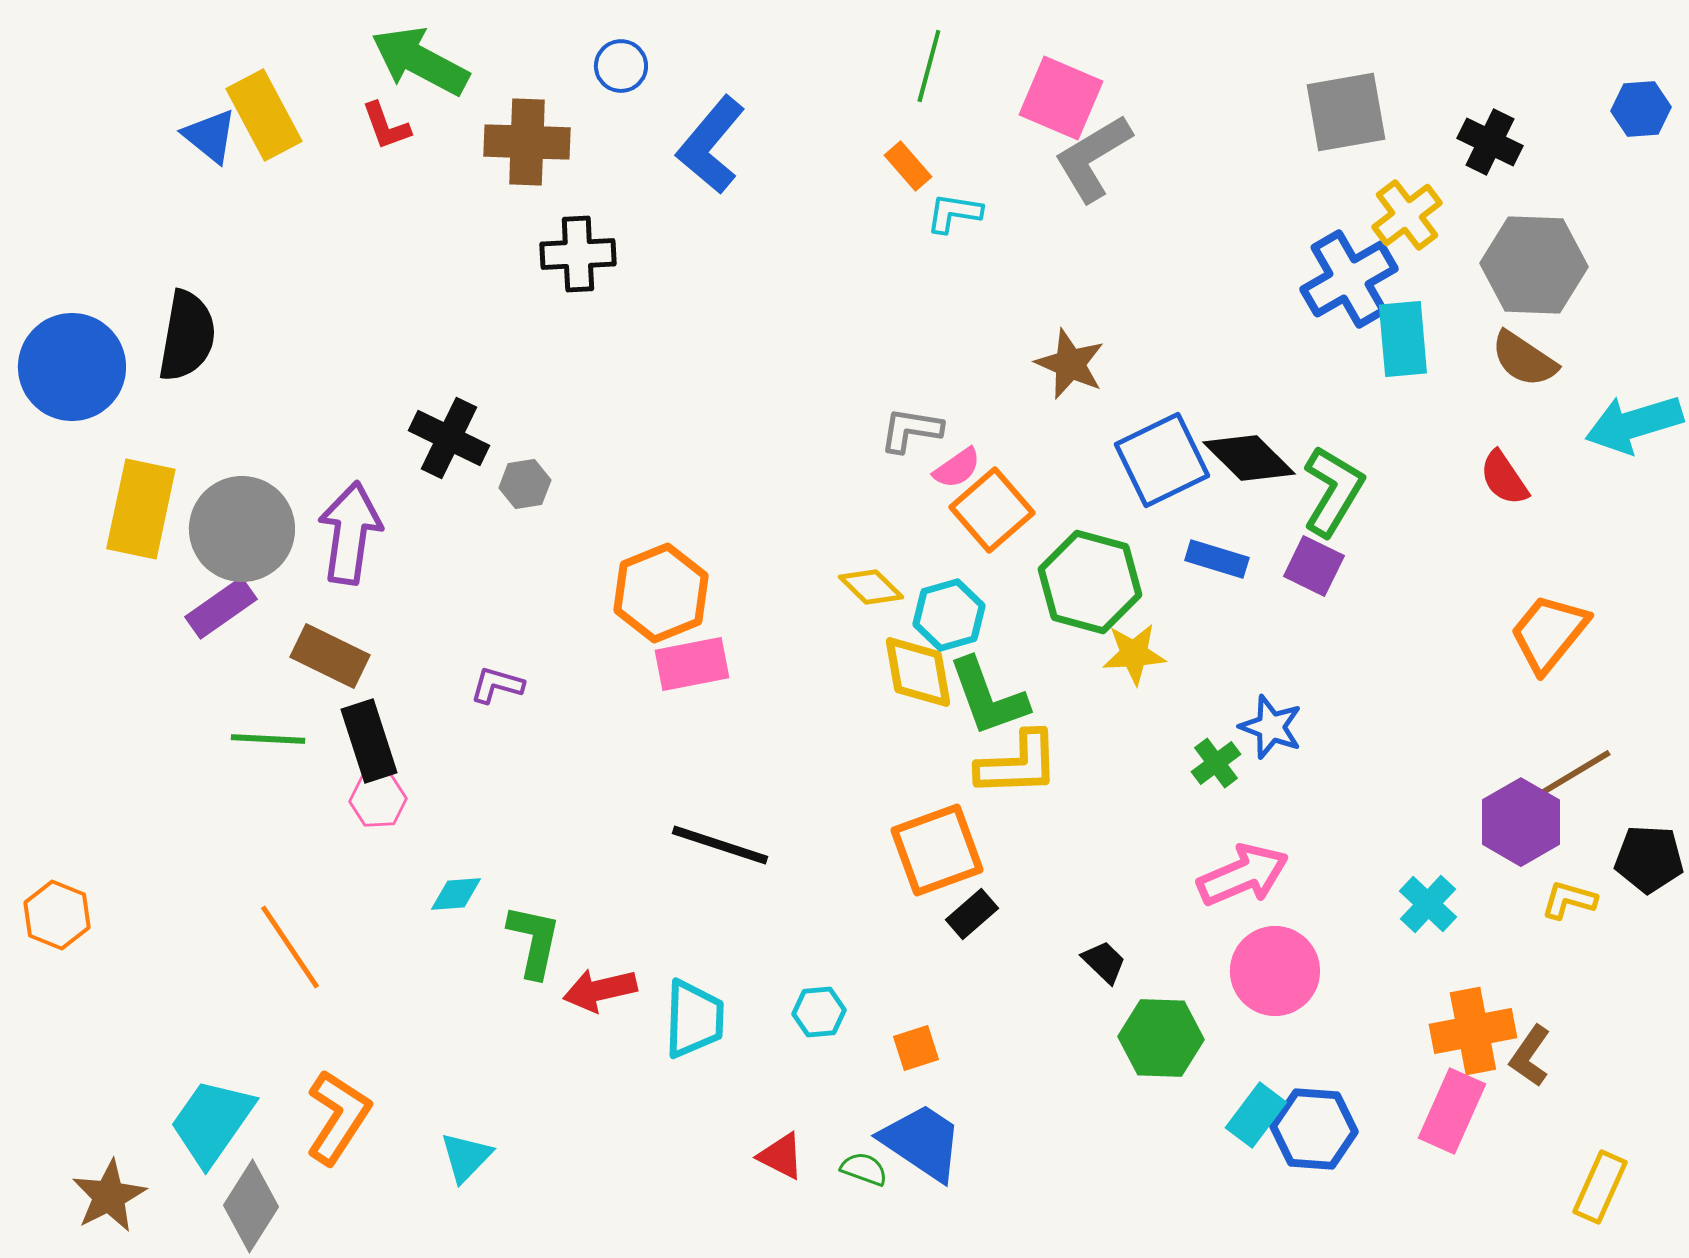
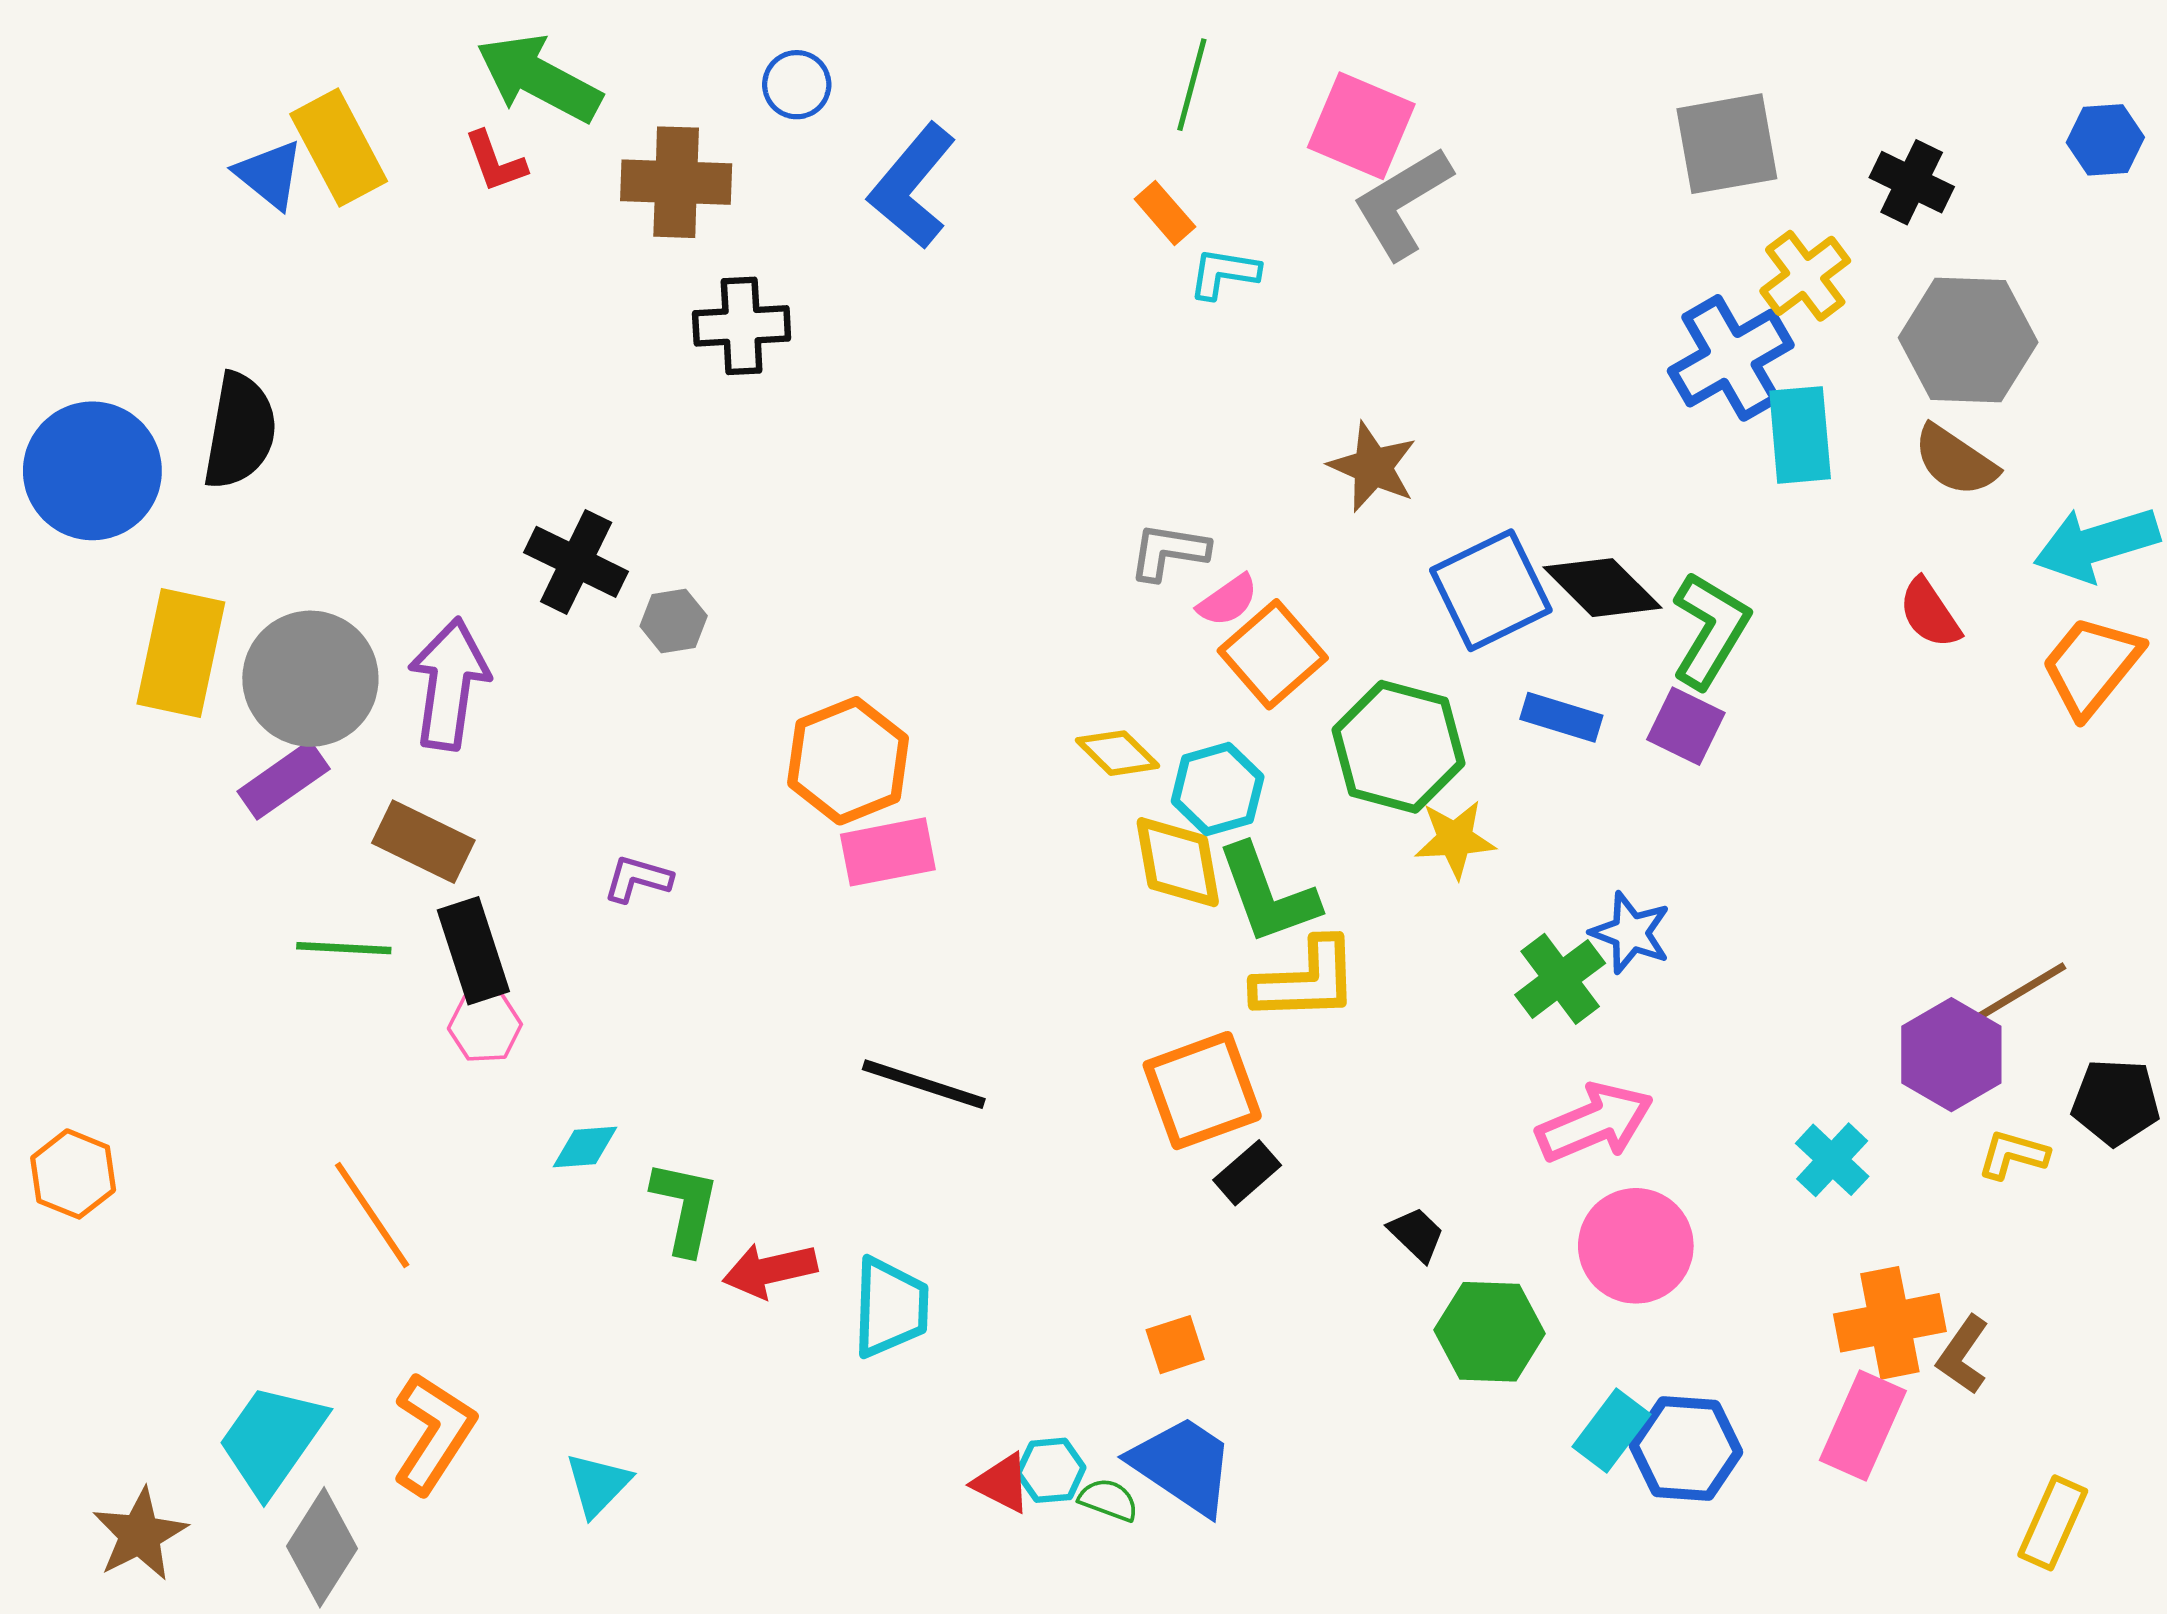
orange trapezoid: (1549, 633) -> (2091, 666), moved
green cross: (1216, 763) -> (1560, 979), size x1.4
cyan hexagon: (819, 1012) -> (1051, 1470), moved

